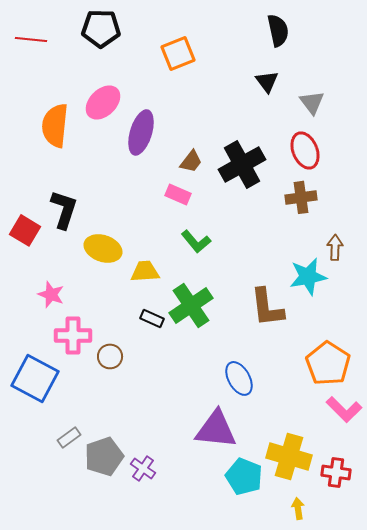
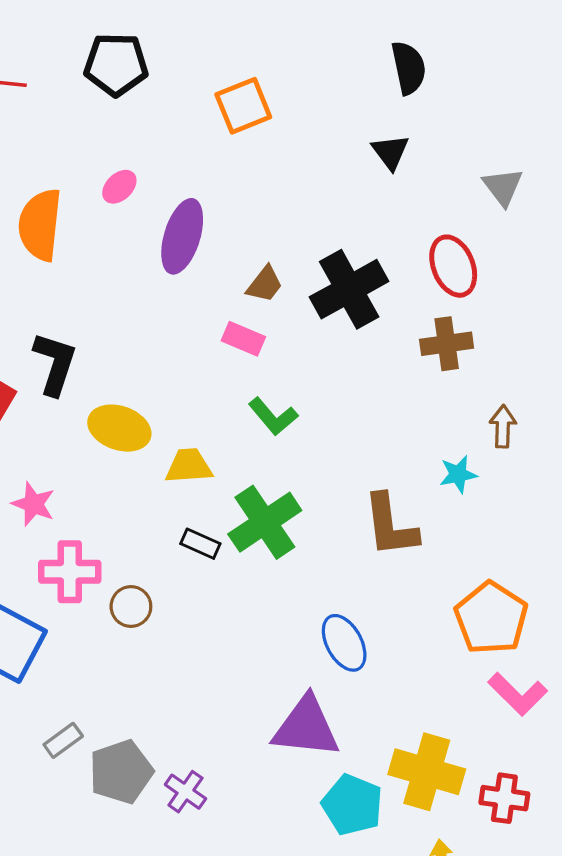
pink ellipse: (103, 102) -> (119, 187), size x0.6
gray triangle: (312, 102) -> (503, 187), moved
cyan star: (308, 276) -> (458, 474), size x0.6

